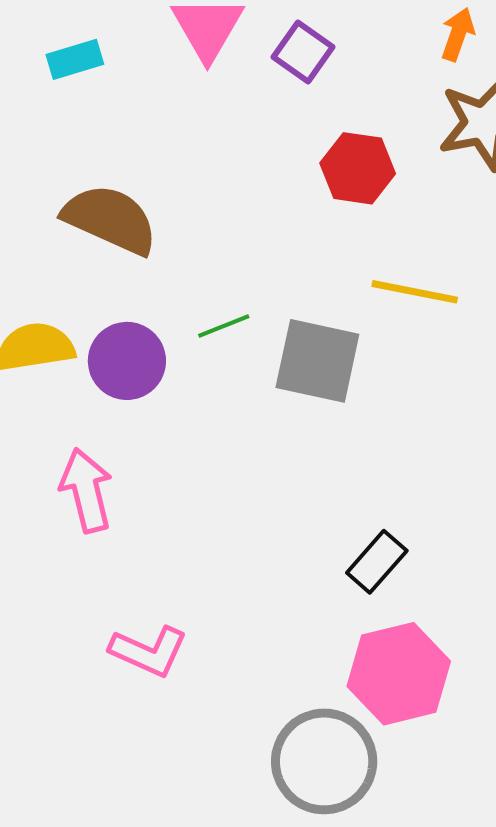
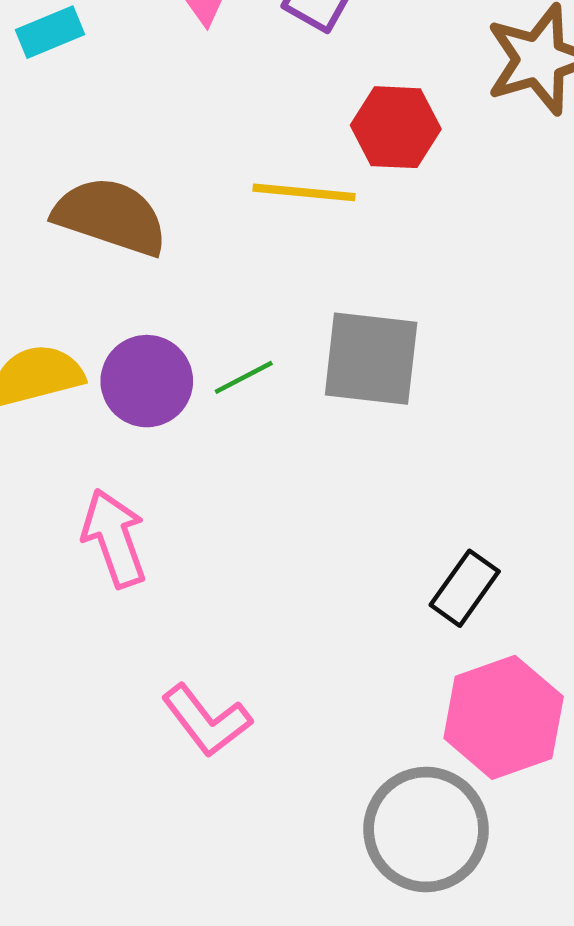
yellow line: (415, 292) -> (304, 192), moved
green line: (224, 326) -> (244, 377), moved
pink L-shape: (149, 651) -> (207, 720), turned 34

